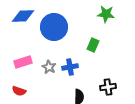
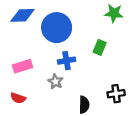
gray star: (49, 67) -> (55, 82), moved
blue cross: (70, 67) -> (66, 61), moved

